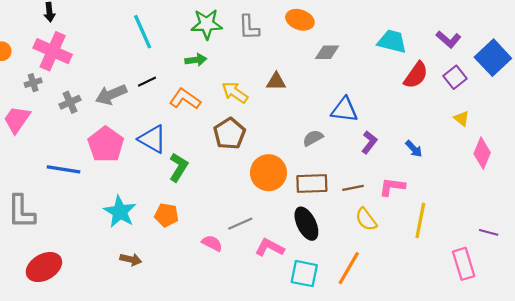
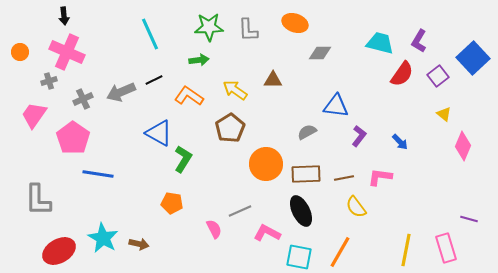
purple L-shape: (448, 39) -> (419, 41), moved, turned 80
pink pentagon: (106, 144) -> (73, 138), moved
blue line: (63, 169) -> (98, 174), moved
cyan star: (120, 212) -> (103, 238), moved
yellow line: (420, 220) -> (406, 250), moved
pink semicircle: (212, 243) -> (214, 229), turned 36

